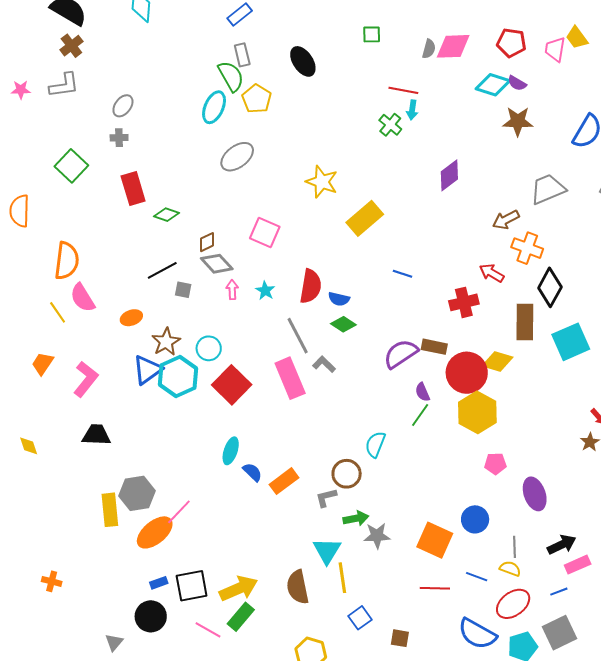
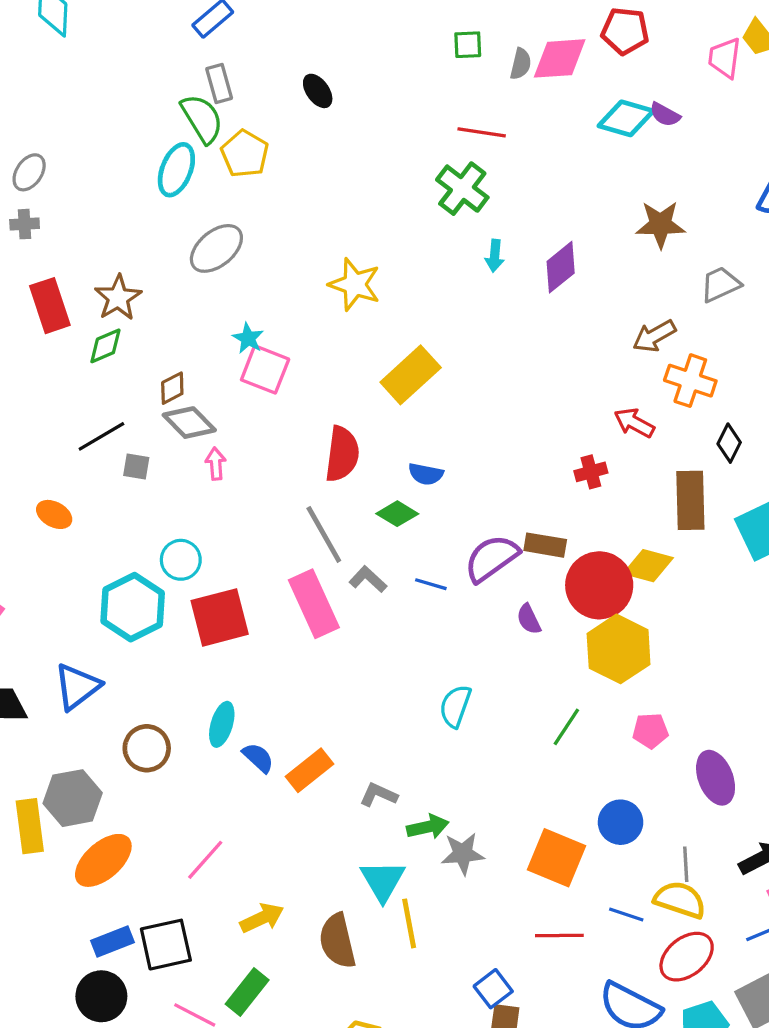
green square: (372, 34) -> (468, 45), moved
red pentagon: (511, 43) -> (625, 31), moved
black ellipse: (303, 61) -> (318, 91), size x0.7
cyan arrow: (412, 110) -> (495, 256), moved
brown star: (518, 121) -> (660, 224), moved
green cross: (390, 125) -> (462, 189), size x1.4
gray trapezoid: (548, 189) -> (720, 284), size x0.7
green diamond: (167, 215) -> (105, 346), turned -40
yellow rectangle: (365, 218) -> (411, 375), moved
blue line: (402, 274) -> (431, 584), moved
black diamond: (550, 287) -> (729, 443), size x0.6
cyan star: (265, 291) -> (248, 338), moved
blue semicircle: (339, 299) -> (426, 474), moved
red cross: (464, 302) -> (591, 472), size x0.7
orange ellipse: (131, 318) -> (54, 514), turned 50
brown star: (166, 342) -> (118, 298), moved
blue triangle: (147, 370) -> (77, 687), moved
red square: (232, 385) -> (220, 617), turned 33
green line: (420, 415) -> (566, 727), moved
brown circle: (347, 474) -> (147, 748), moved
gray L-shape: (326, 498) -> (379, 795), turned 40
pink line: (179, 512) -> (205, 860), moved
yellow semicircle: (510, 569) -> (680, 900), size x1.5
blue rectangle: (159, 583) -> (113, 942), size x1.4
yellow arrow: (239, 589) -> (262, 918), moved, size x0.7
blue square: (360, 618) -> (493, 989), moved

